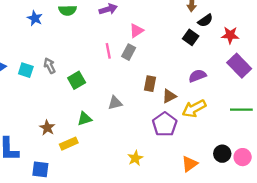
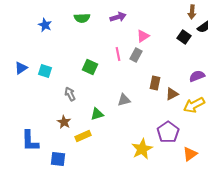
blue star: (35, 18) -> (45, 25), moved
black square: (191, 37) -> (184, 37), moved
gray arrow: (50, 66) -> (70, 94), moved
green square: (77, 80) -> (90, 67), moved, turned -35
purple pentagon: (165, 124) -> (168, 132), moved
yellow star: (135, 158) -> (142, 149), size x1.5

